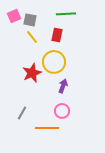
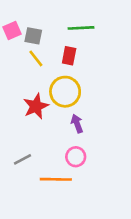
purple arrow: (63, 86) -> (77, 124), turned -40
gray line: (22, 113) -> (23, 159), turned 32

